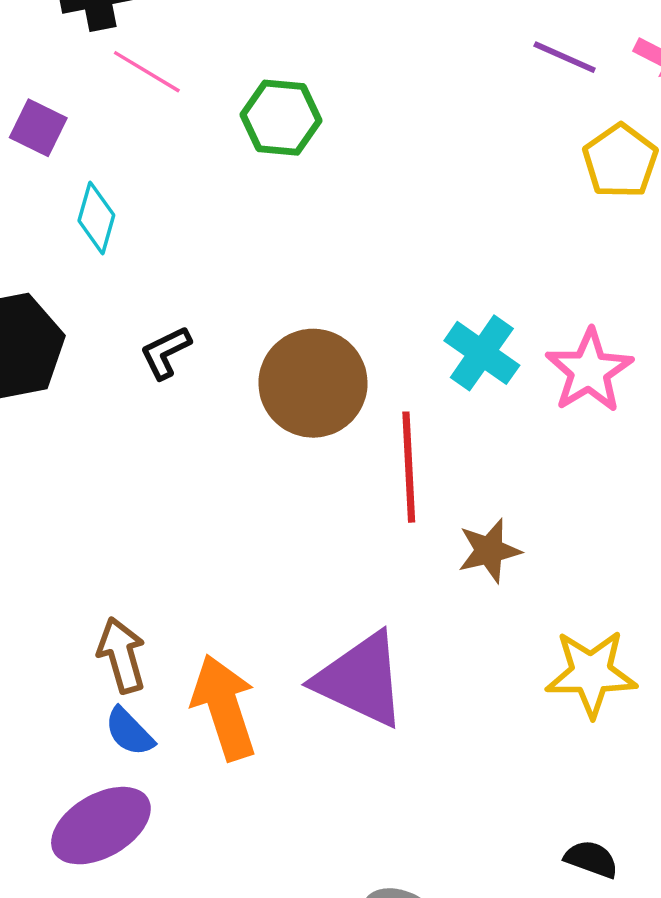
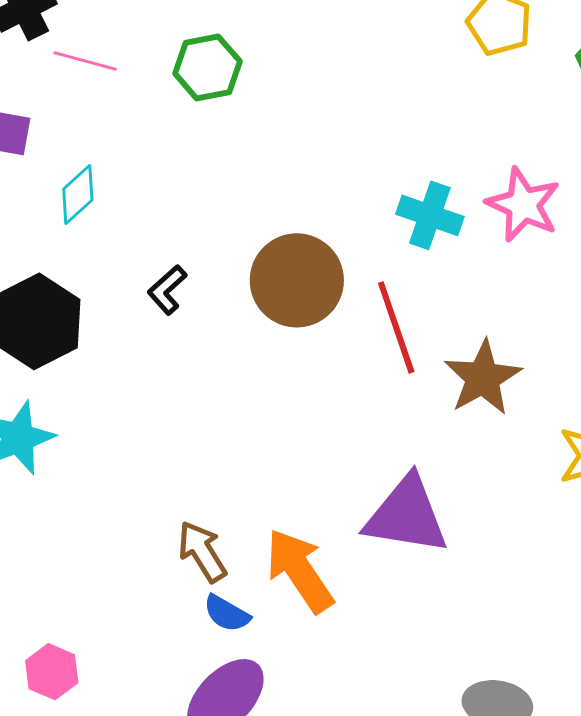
cyan diamond: (96, 218) -> (78, 194), turned 48
brown star: (489, 551) -> (483, 378), size x1.4

